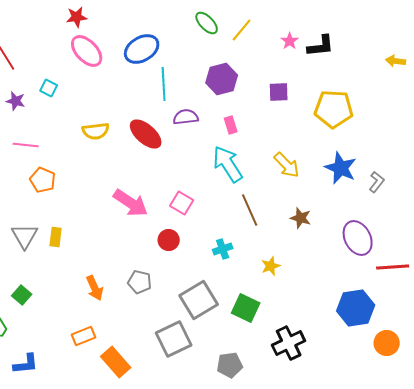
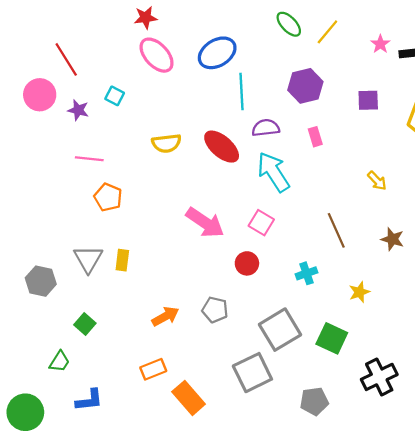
cyan arrow: (228, 164) -> (273, 172), moved
yellow arrow: (287, 165) -> (377, 181), size x0.7
orange arrow: (95, 288) -> (165, 316), turned -95

